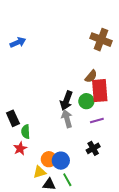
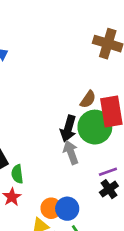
brown semicircle: (91, 76) -> (88, 99), moved
green circle: (86, 101) -> (95, 127), size x1.6
purple line: (97, 120) -> (108, 172), moved

